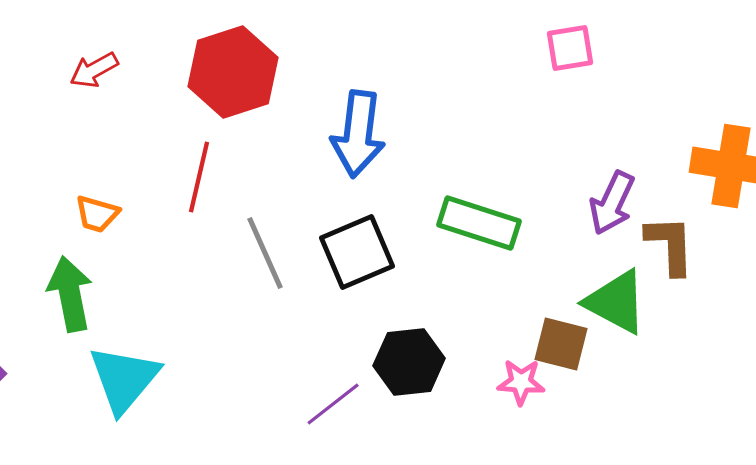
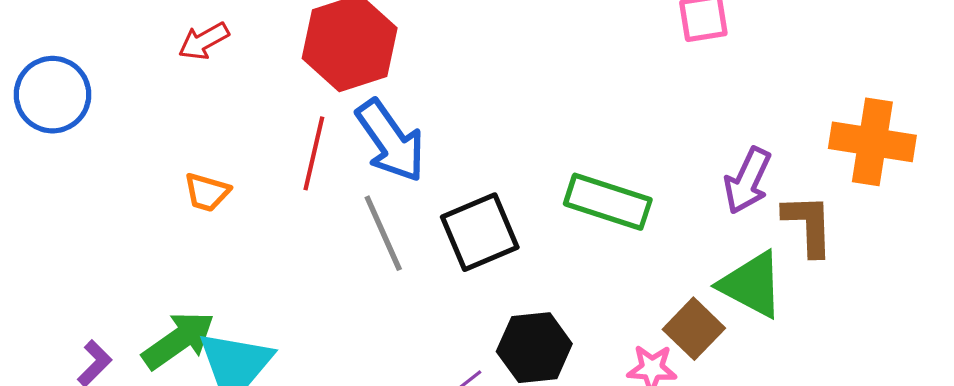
blue arrow: (358, 134) -> (391, 141), moved, turned -42
green arrow: (70, 294) -> (178, 340), moved, turned 66
brown square: (561, 344) -> (694, 329), turned 30

